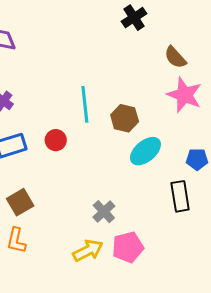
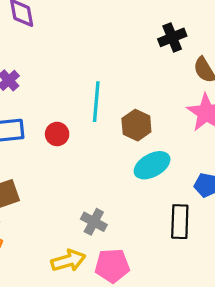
black cross: (134, 18) -> (172, 37), moved
gray cross: (104, 212) -> (94, 222), turned -30

